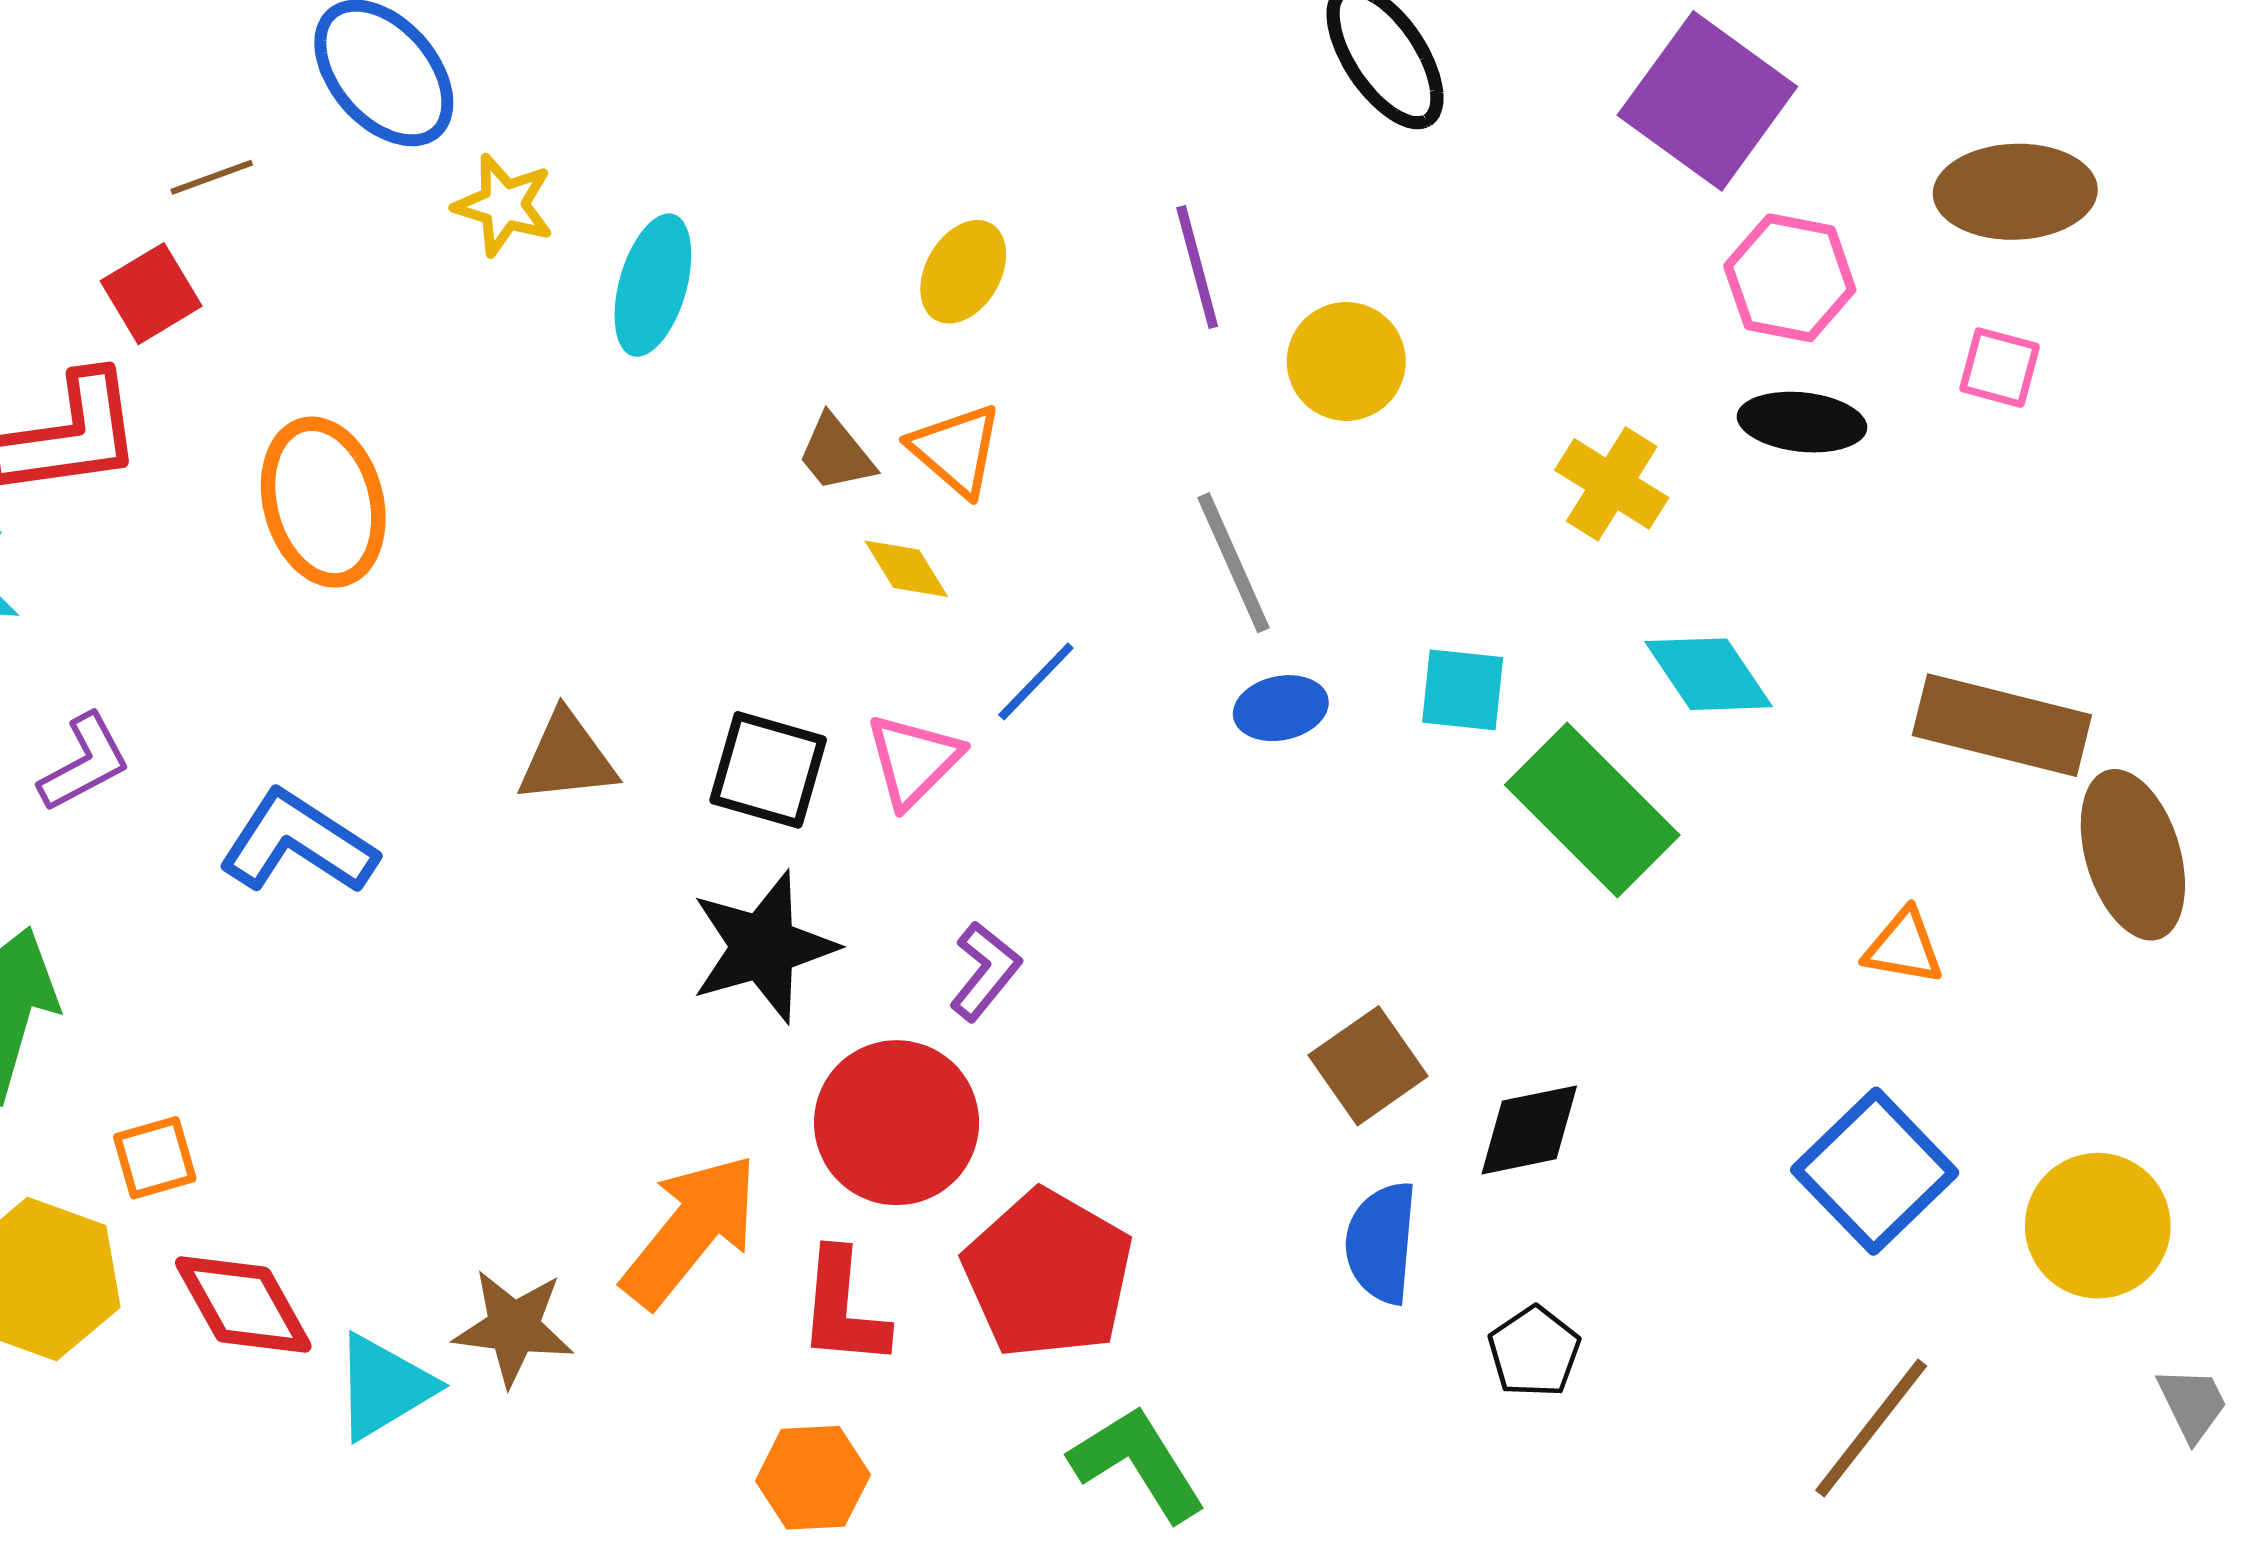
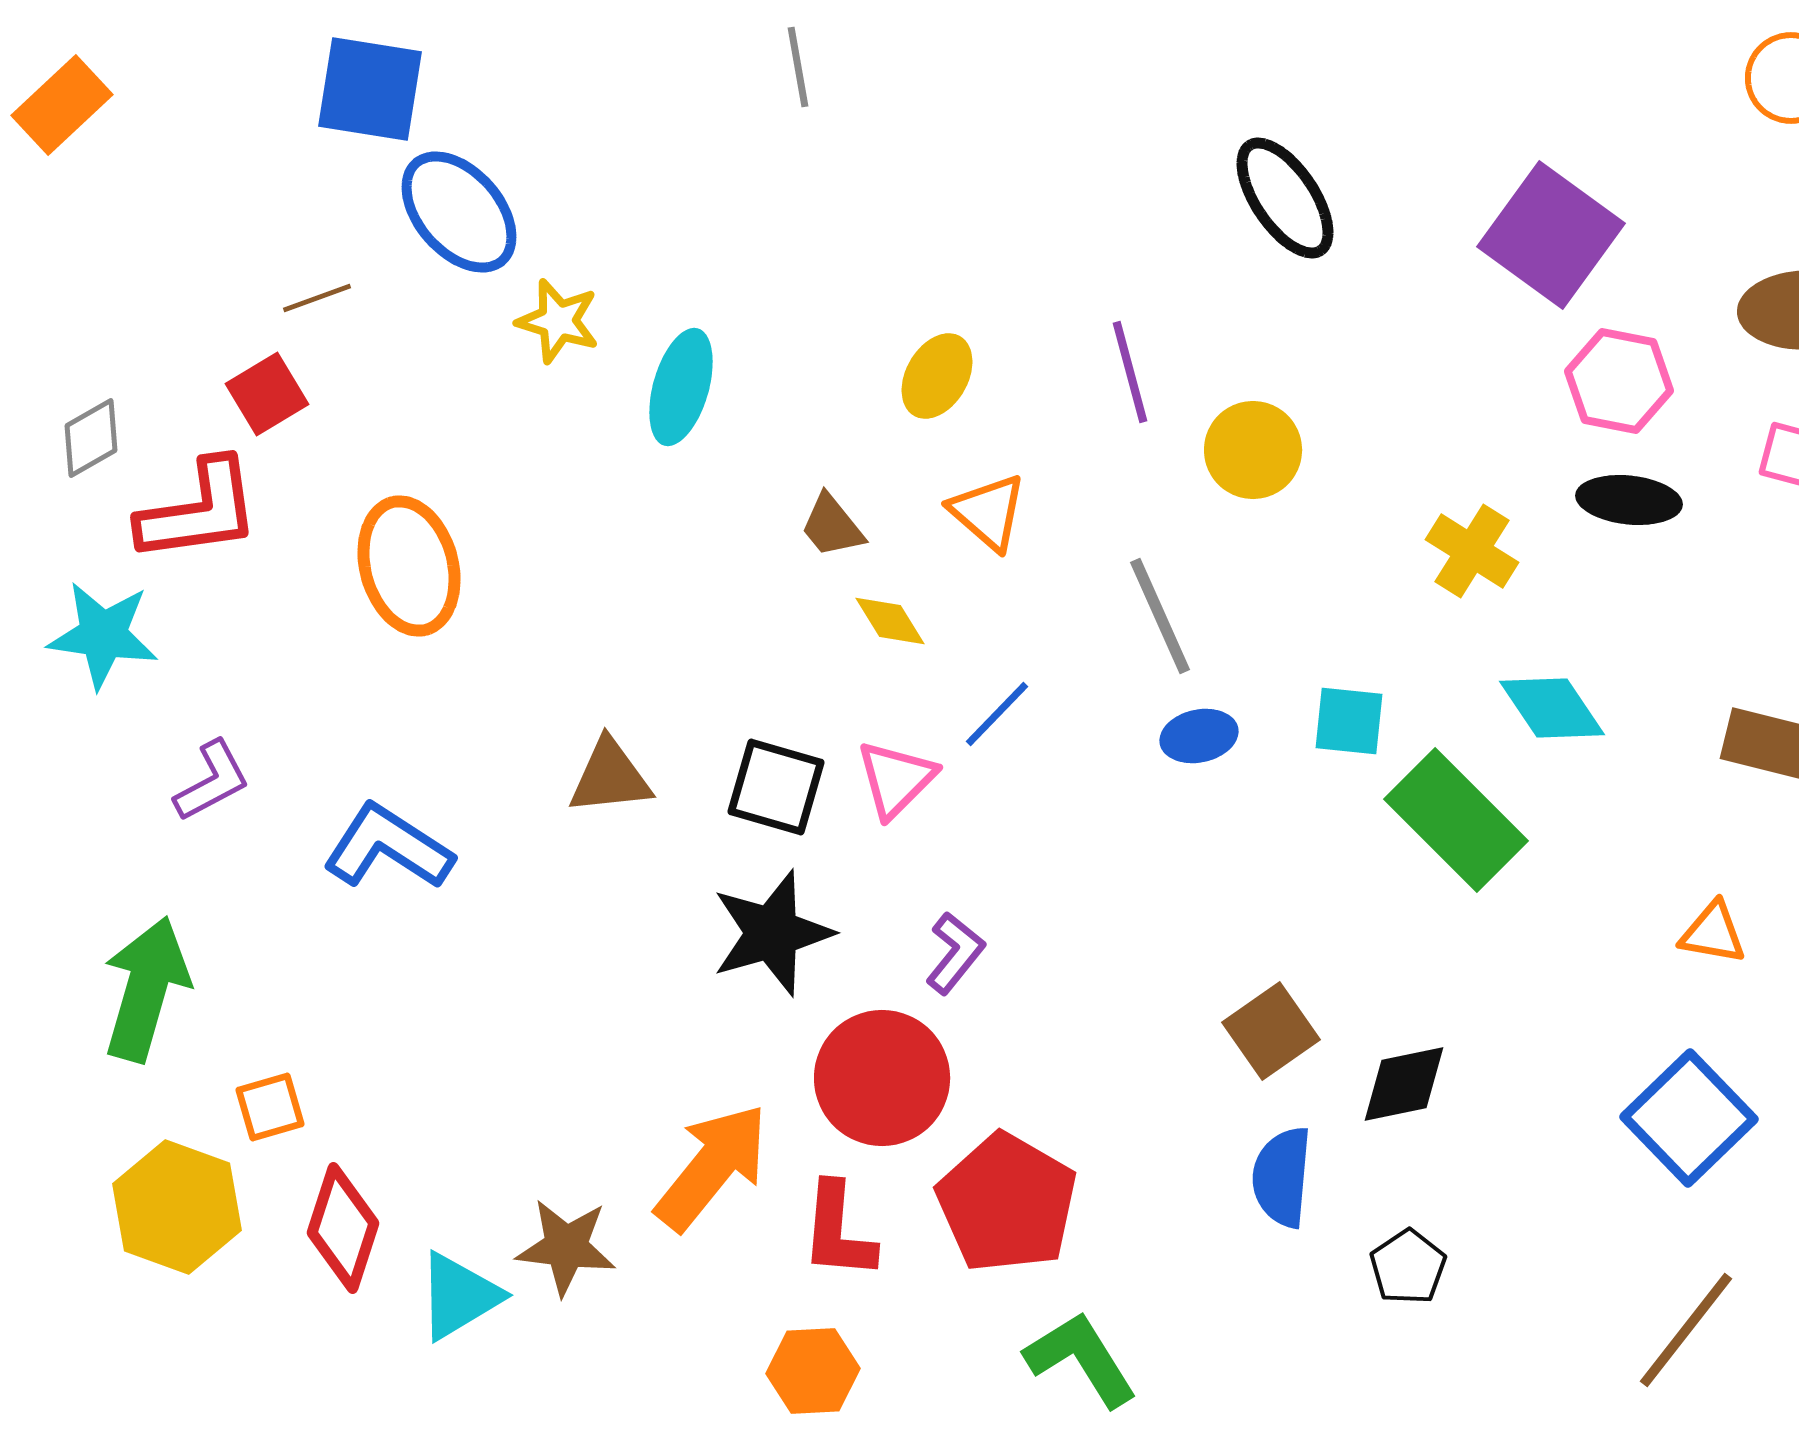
orange triangle: (956, 450) -> (988, 512), moved
red diamond: (243, 1304) -> (343, 1228), turned 47

